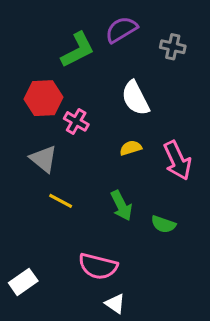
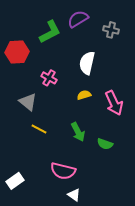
red hexagon: (43, 98) -> (17, 52), moved
white semicircle: (135, 98) -> (87, 63), turned 40

